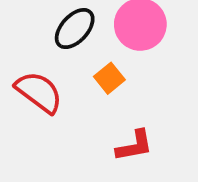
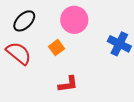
black ellipse: (75, 29) -> (24, 21), moved

